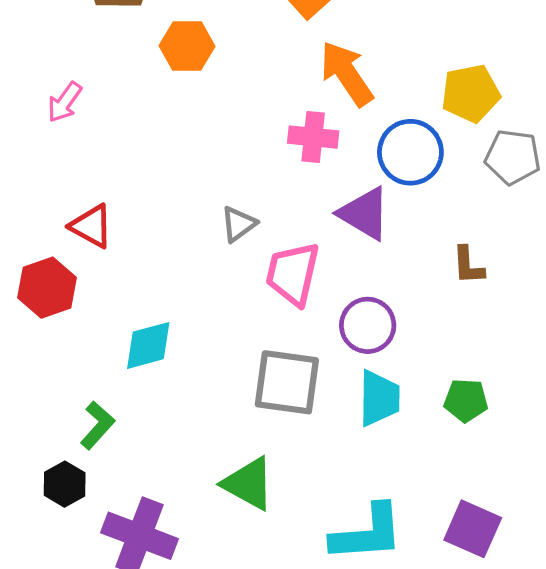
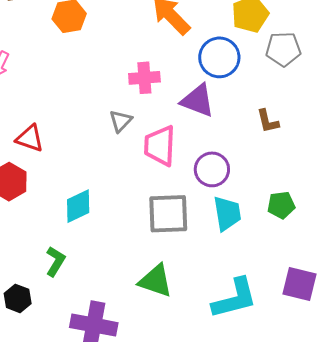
pink cross: (313, 137) -> (144, 78), moved
black hexagon: (65, 484) -> (18, 298), moved

